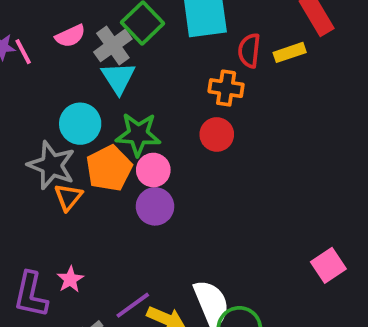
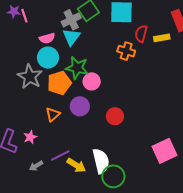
pink semicircle: (70, 36) -> (47, 38), moved
red circle: (217, 134) -> (115, 116), moved
pink circle: (153, 170) -> (92, 81), moved
orange triangle: (68, 197) -> (53, 114), moved
pink square: (328, 265) -> (164, 151), size x1.4

